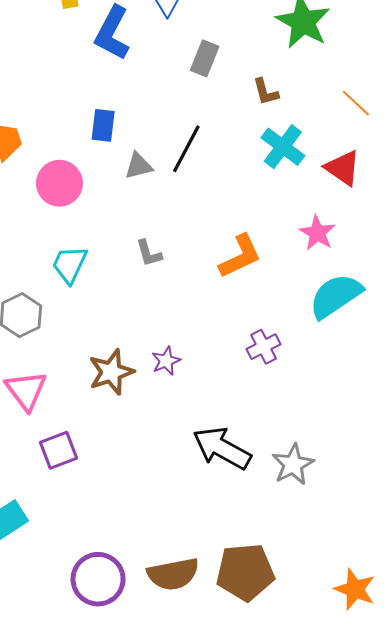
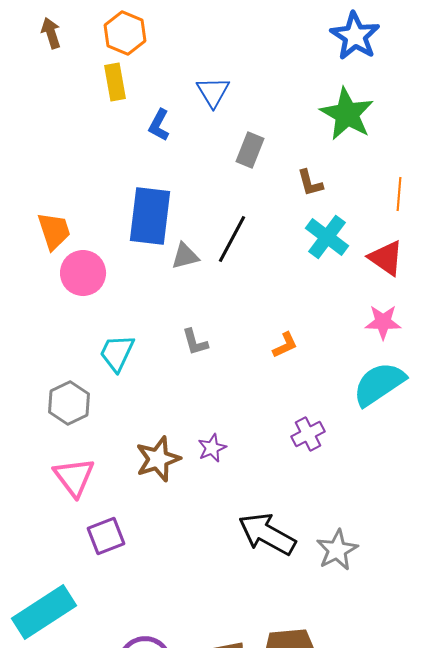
blue L-shape: (112, 33) -> (159, 125), size x0.6
orange line: (356, 103) -> (399, 194), turned 52
blue rectangle: (103, 125) -> (150, 216), size x1.8
pink circle: (59, 183) -> (83, 273), moved
pink star: (317, 233) -> (383, 322), moved, turned -30
orange L-shape: (240, 256) -> (285, 345), size x0.6

